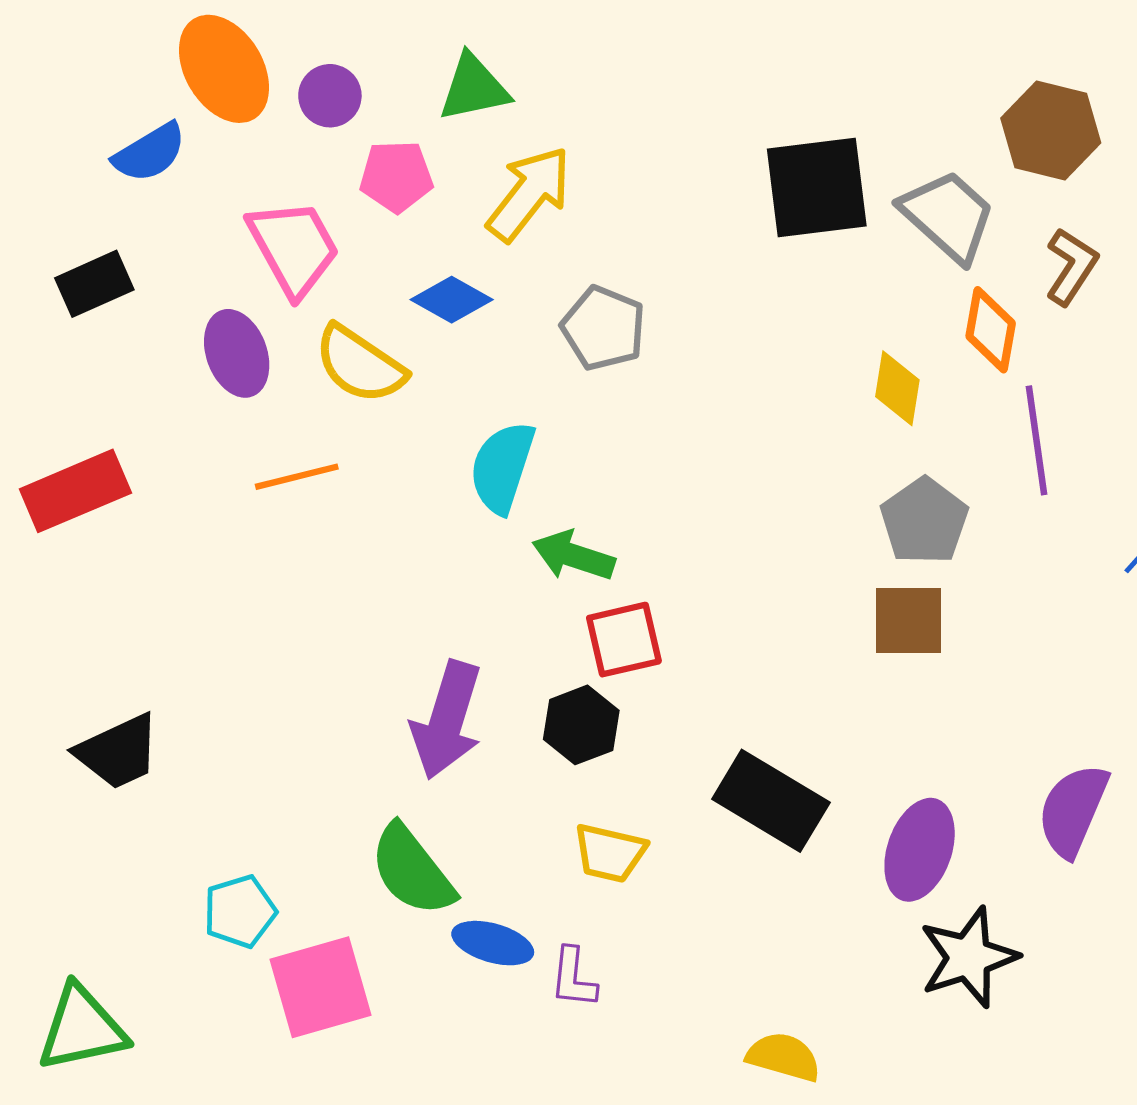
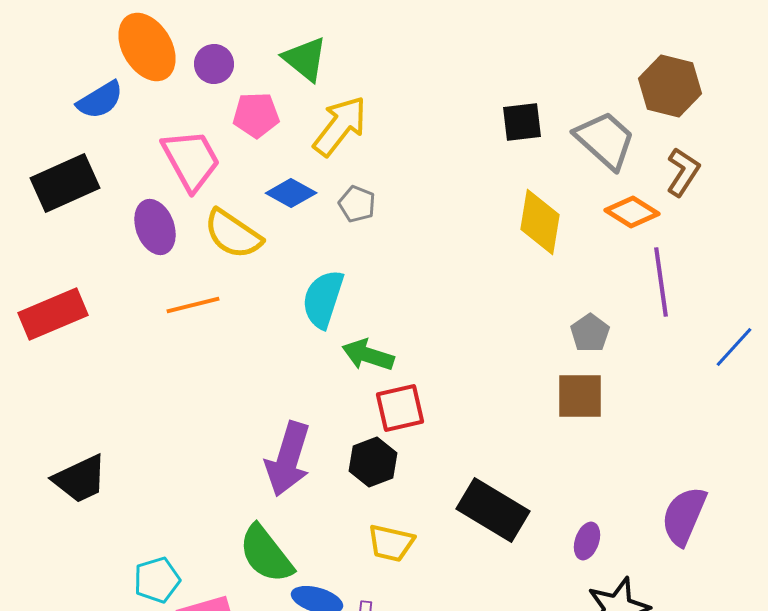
green triangle: (474, 88) -> (305, 59), turned 51
black square: (817, 187) -> (522, 122), size x0.6
black rectangle: (94, 284) -> (65, 183), size x1.4
gray pentagon: (603, 328) -> (357, 204), moved, size x0.7
orange diamond: (991, 330) -> (632, 212), turned -68
yellow diamond: (897, 388) -> (540, 222), moved, size x1.4
gray pentagon: (924, 521) -> (590, 333), size x0.7
purple ellipse: (920, 850) -> (587, 541), size x0.6

